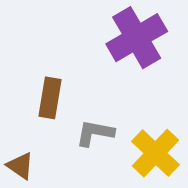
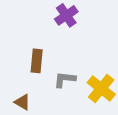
purple cross: (137, 38) -> (66, 15), moved, size x0.7

